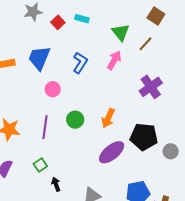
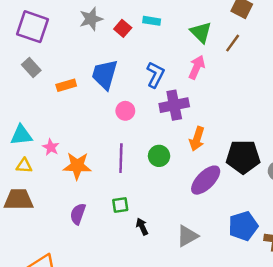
purple cross: (151, 87) -> (174, 105), moved, turned 30
green circle: (75, 120) -> (159, 156), moved
green square: (40, 165) -> (120, 205), turned 32

